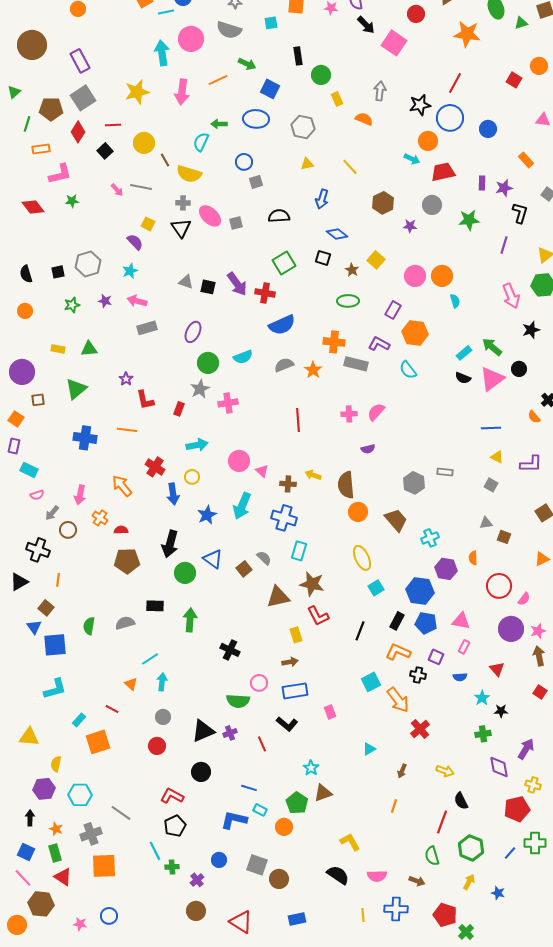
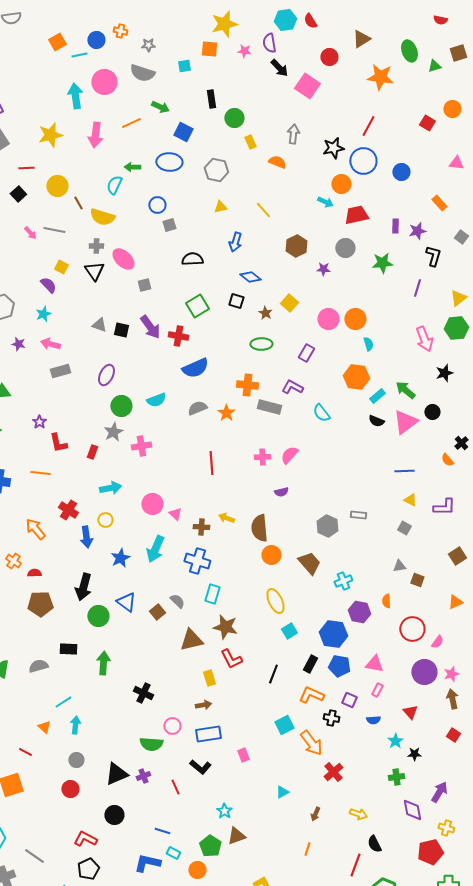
gray square: (236, 223) -> (144, 285), moved
orange hexagon: (415, 333) -> (356, 377), moved

